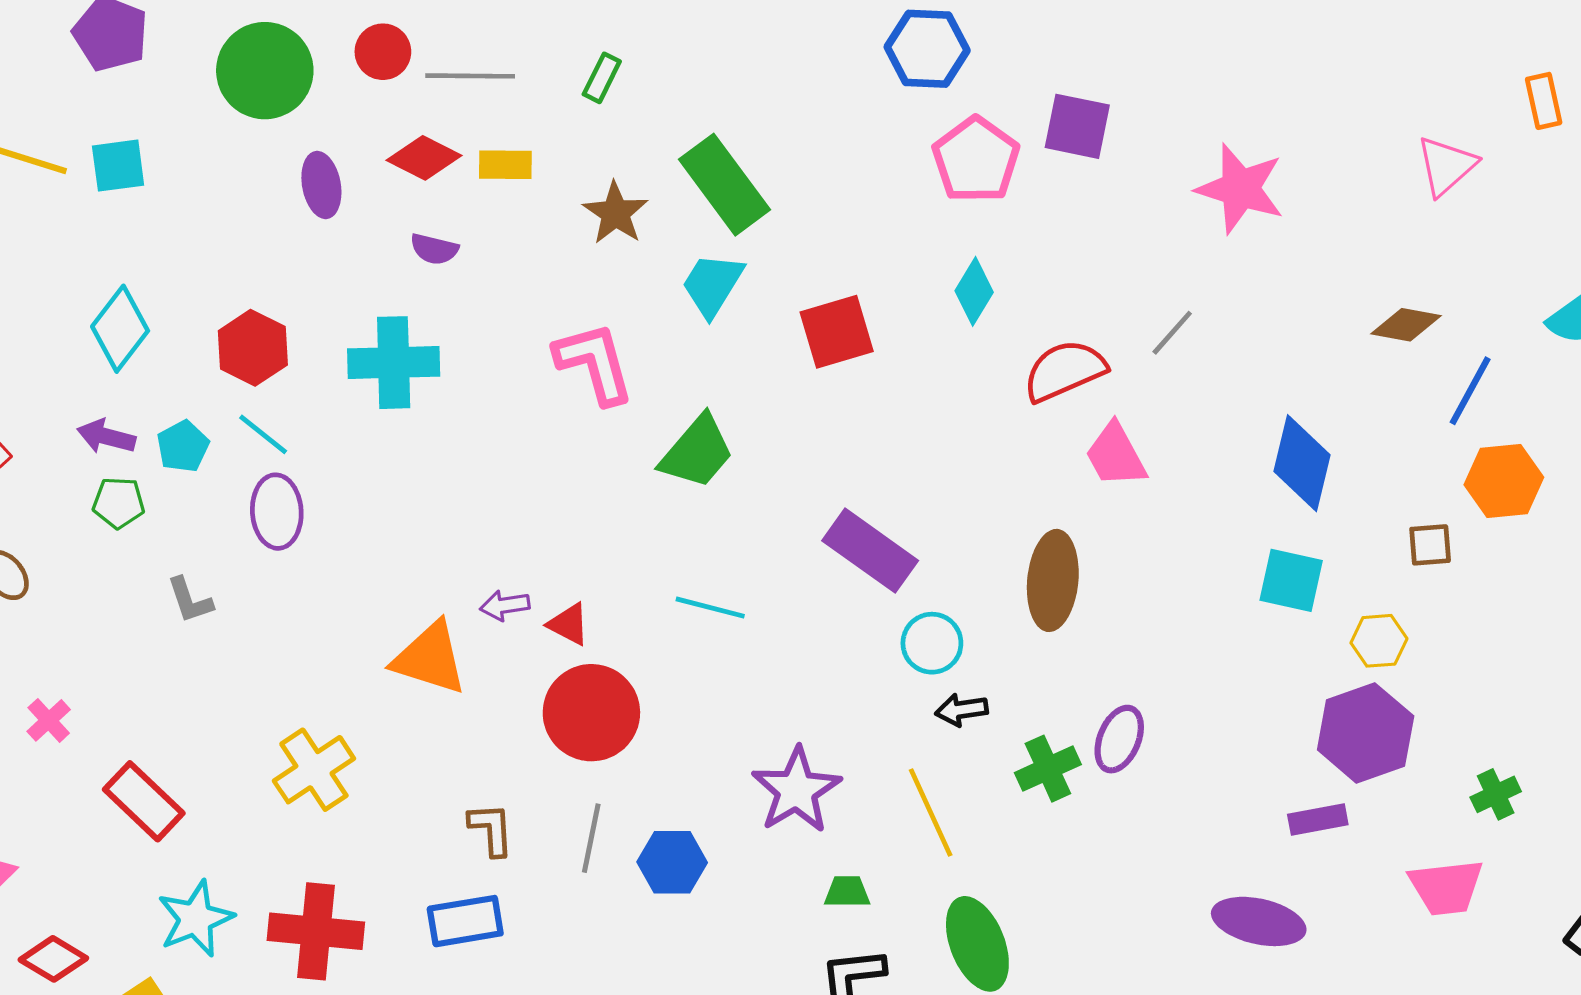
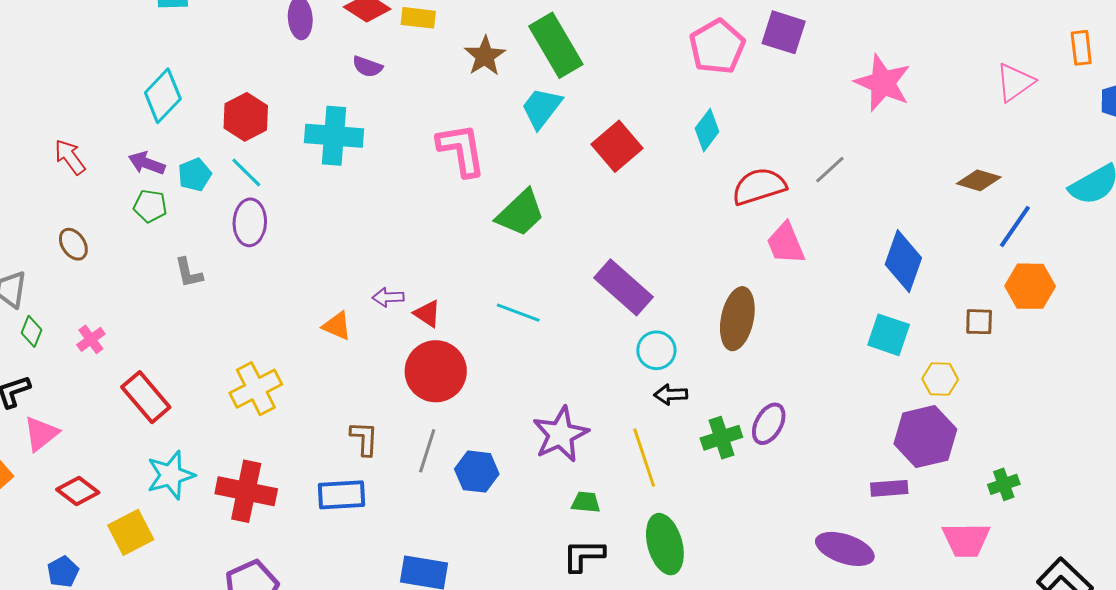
red square: (837, 332) -> (617, 146), turned -30
orange triangle: (430, 658) -> (337, 326), size x0.6

